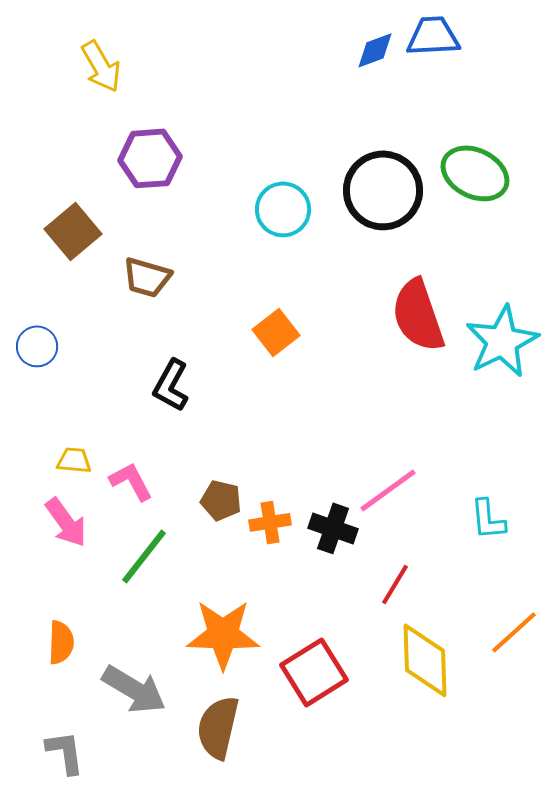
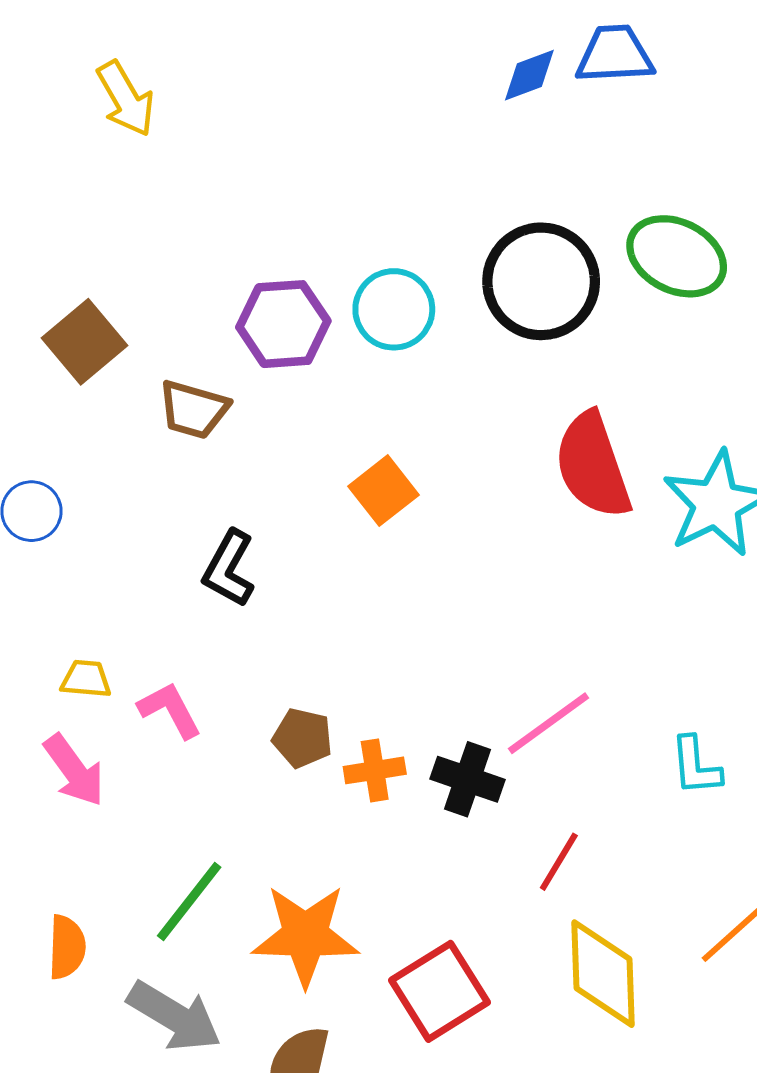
purple hexagon: (150, 158) -> (283, 324), moved
green line: (144, 556) -> (189, 901), moved

